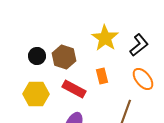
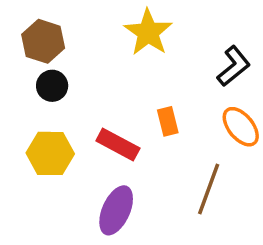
yellow star: (105, 38) -> (148, 32), moved
brown hexagon: (64, 57) -> (43, 41), moved

